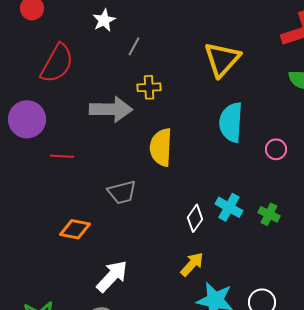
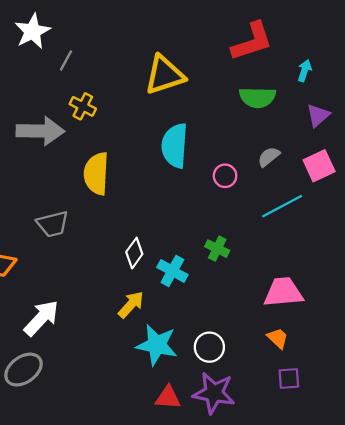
white star: (104, 20) -> (32, 31), size x1.4
yellow triangle: (222, 59) -> (165, 75), turned 30
yellow cross: (149, 87) -> (83, 106), turned 30
cyan cross: (229, 207) -> (172, 271), moved

